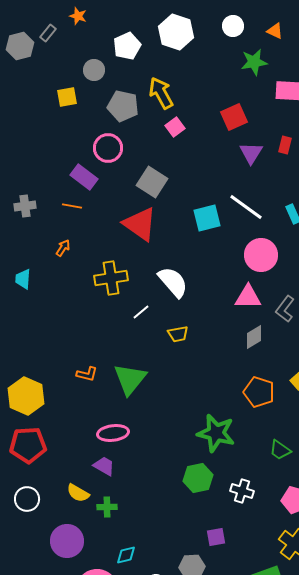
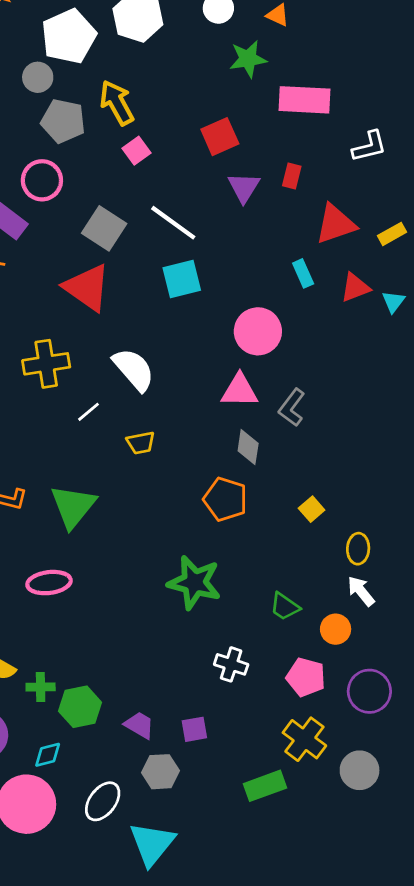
white pentagon: (127, 46) -> (69, 36), size x1.4
gray circle: (94, 70) -> (38, 77), moved
white line: (246, 207) -> (173, 223), moved
gray diamond: (254, 337) -> (248, 447), turned -50
orange pentagon: (259, 392) -> (225, 499), moved
purple trapezoid: (104, 466) -> (139, 725), moved
green hexagon: (198, 478) -> (80, 707), moved
cyan diamond: (126, 555) -> (48, 755), moved

